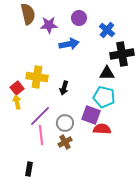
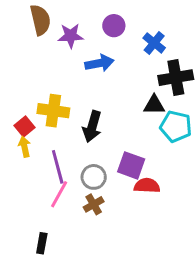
black arrow: (64, 88) -> (92, 127), size x1.5
cyan pentagon: (104, 97) -> (176, 127), moved
purple line: (40, 116) -> (58, 167), turned -60
pink line: (41, 135) -> (59, 194), turned 36

